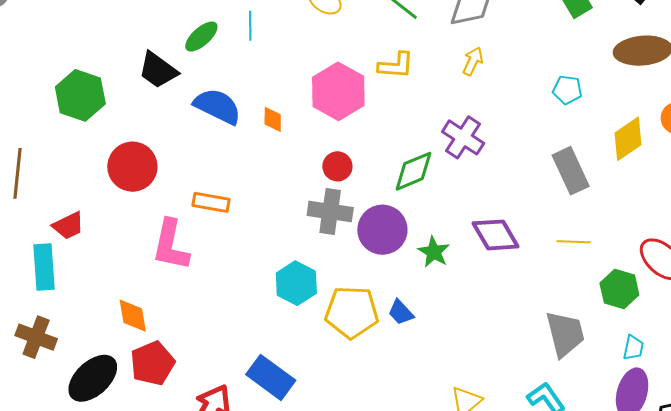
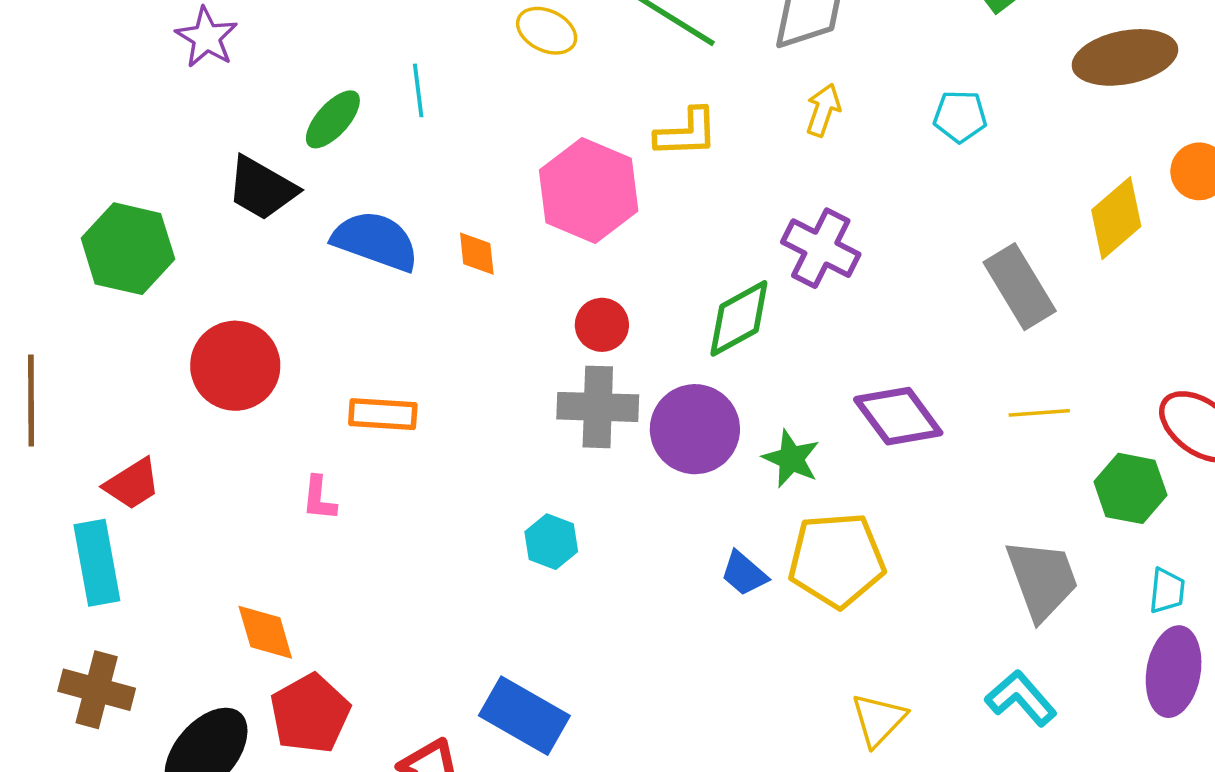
cyan pentagon: (567, 90) -> (960, 116), moved
pink L-shape: (171, 245) -> (319, 498), size x0.5
cyan hexagon: (296, 283) -> (551, 542), size x0.7
yellow pentagon: (352, 312) -> (837, 560), moved

